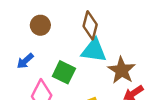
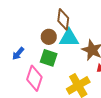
brown circle: (40, 25) -> (49, 37), moved

